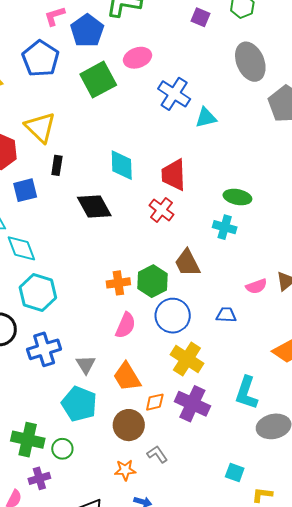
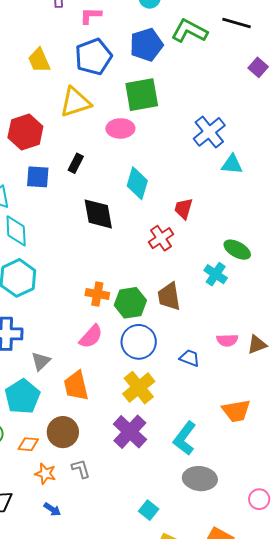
pink L-shape: (55, 16) -> (91, 16), moved
pink ellipse: (138, 58) -> (120, 128), moved
yellow triangle: (40, 127) -> (75, 102), moved, turned 40
red trapezoid: (174, 175) -> (183, 209), size x0.7
orange diamond: (155, 402) -> (28, 444), moved

